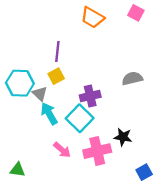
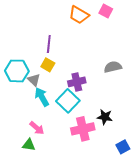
pink square: (136, 13) -> (106, 11), moved
yellow square: (56, 76) -> (48, 65), turned -32
pink arrow: (62, 150) -> (37, 128), moved
green triangle: (18, 170) -> (29, 145), moved

